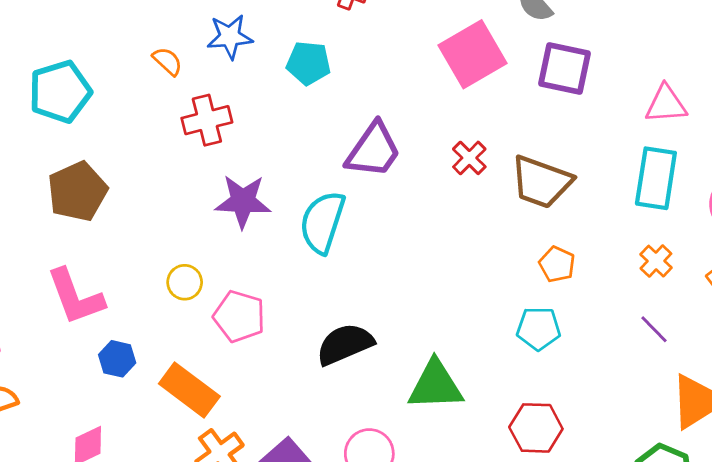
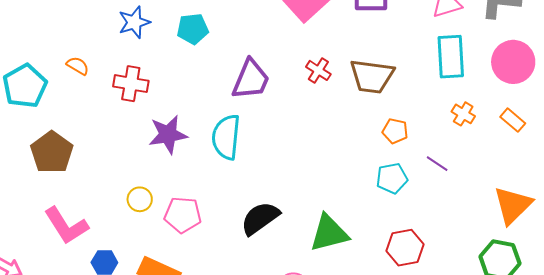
orange semicircle: (167, 61) -> (78, 66), moved
red cross: (207, 120) -> (131, 84), turned 36
purple line: (654, 329) -> (437, 164), moved

